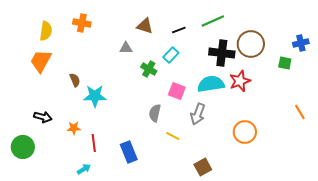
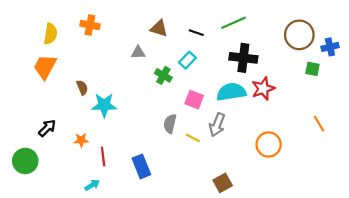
black line: (179, 30) -> (196, 33), turned 40
brown circle: (251, 44) -> (299, 35), moved
orange line: (300, 112) -> (319, 124), moved
black arrow: (43, 117) -> (47, 128), turned -60
yellow line: (173, 136) -> (193, 138), moved

